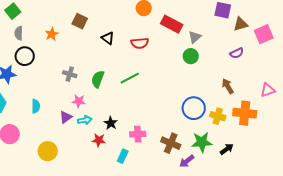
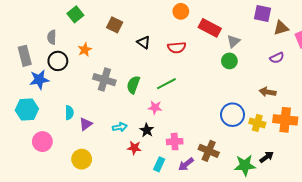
green square: (13, 11) -> (75, 14), moved
orange star: (52, 34) -> (85, 50), moved
gray cross: (70, 74) -> (104, 80), size x1.5
brown arrow: (228, 86) -> (268, 92), turned -49
pink star: (79, 101) -> (155, 107), moved
purple triangle: (66, 117) -> (86, 124), moved
green star: (202, 142) -> (245, 165), moved
purple arrow: (187, 161) -> (186, 164), moved

